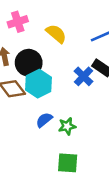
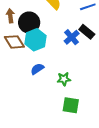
green star: (67, 126) -> (64, 79), moved
green square: (68, 163) -> (71, 105), moved

